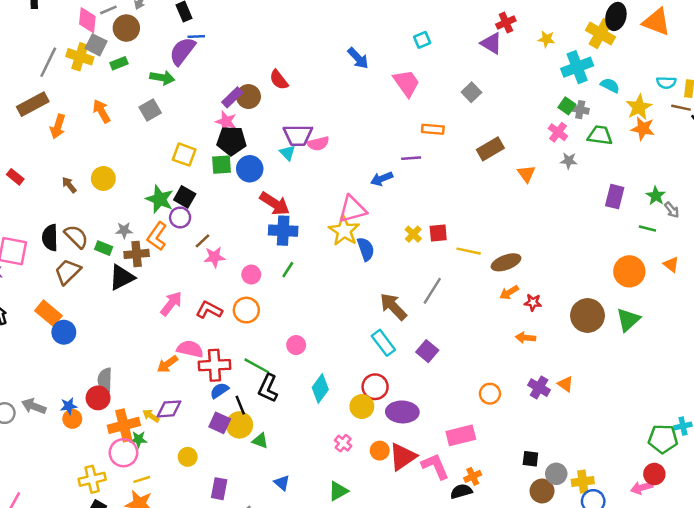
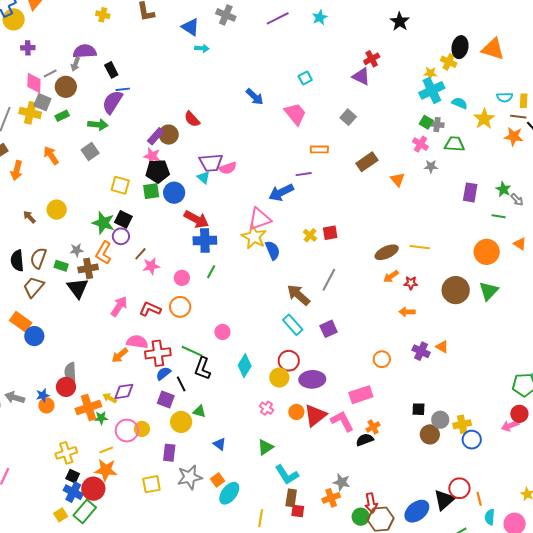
yellow cross: (600, 34) -> (449, 62), size x0.7
yellow star: (546, 39) -> (430, 73), moved
orange star: (643, 129) -> (514, 137), moved
blue arrow: (382, 179) -> (281, 192), size x1.4
brown semicircle: (76, 237) -> (38, 258), turned -110
yellow line: (469, 251) -> (420, 247), moved
black triangle: (122, 277) -> (78, 288), turned -35
purple square: (427, 351) -> (329, 329), turned 30
yellow circle: (239, 425) -> (181, 422), moved
pink circle: (123, 453) -> (127, 431), moved

